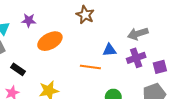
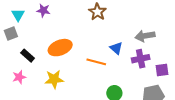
orange ellipse: (50, 41) -> (60, 48), moved
blue triangle: (109, 50) -> (116, 48), turned 40

